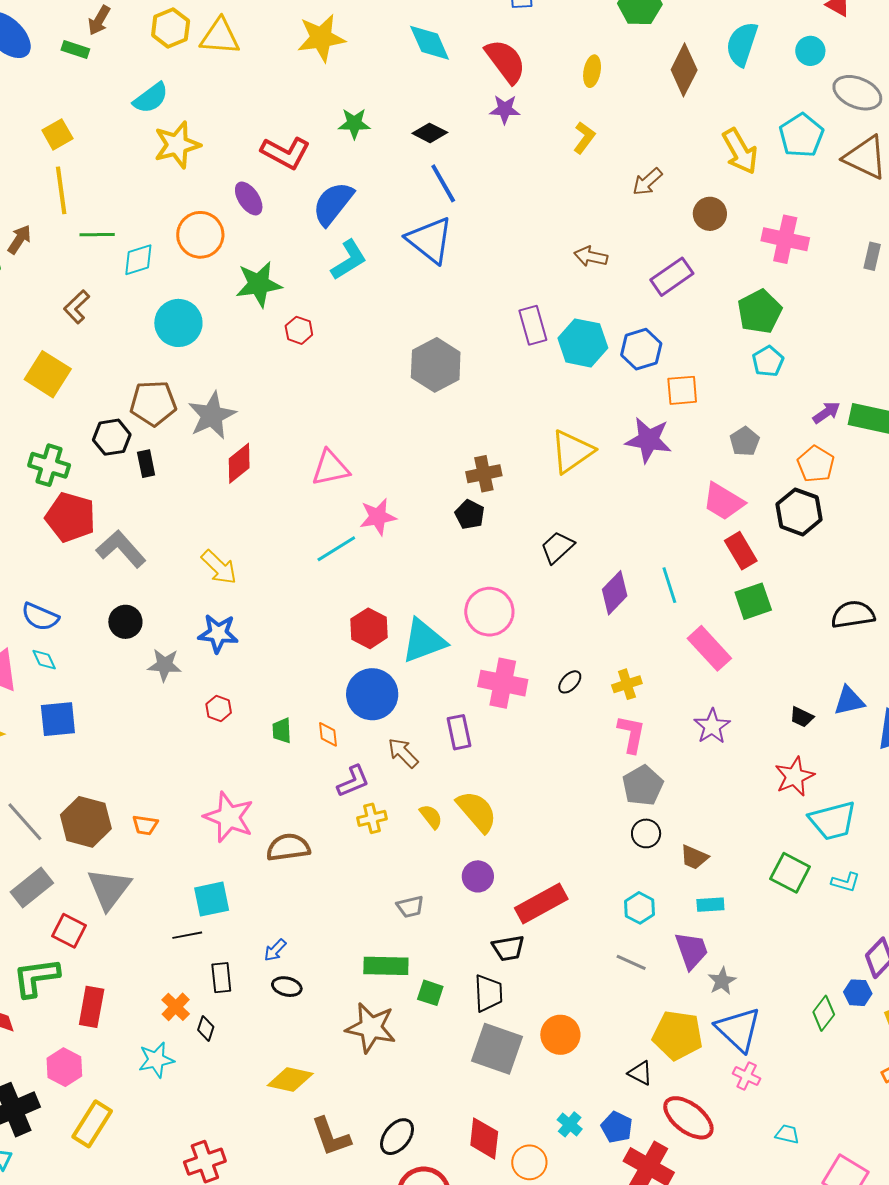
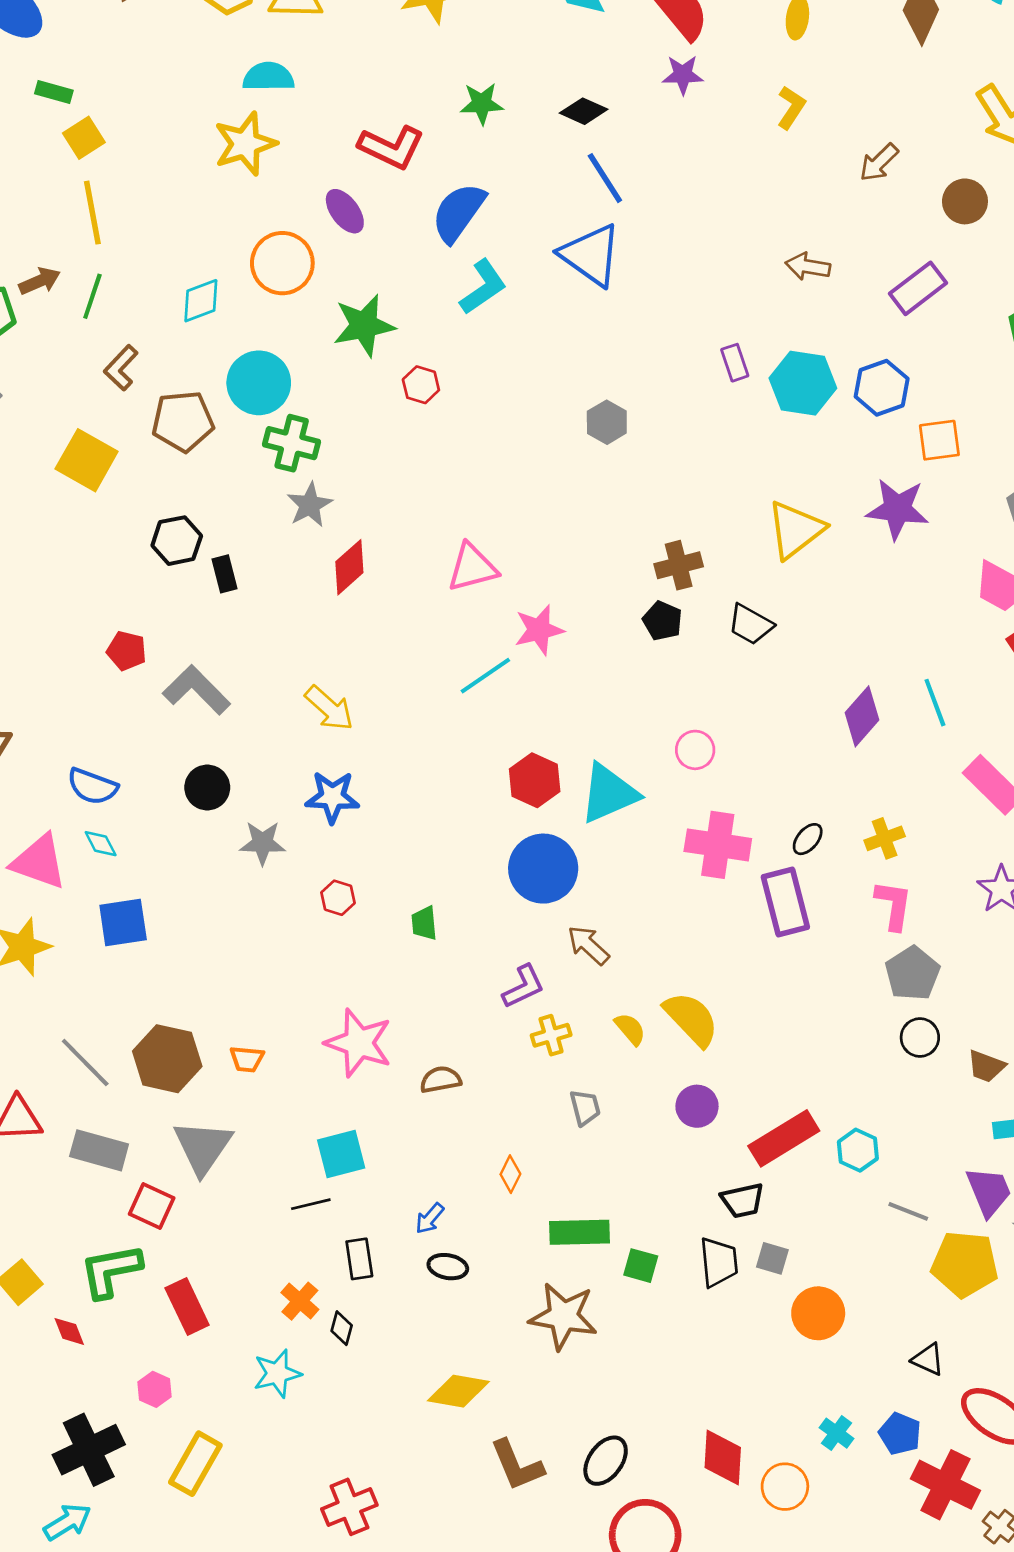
green rectangle: (75, 50) -> (54, 92), moved
cyan semicircle: (151, 98) -> (268, 77), moved, turned -141
green line: (97, 235) -> (92, 296), moved, turned -68
brown arrow: (19, 239) -> (40, 281), turned 36
purple rectangle: (533, 325) -> (735, 363), size x0.7
gray hexagon: (436, 365) -> (607, 422), size x0.6
brown pentagon: (153, 403) -> (183, 421), moved
gray star: (212, 415) -> (310, 505), size x0.7
green cross: (49, 465) -> (292, 443), moved
red pentagon: (70, 517) -> (127, 651), size x0.6
black trapezoid: (557, 547) -> (751, 624), moved, turned -105
pink circle: (489, 612) -> (695, 750), size x0.6
purple rectangle: (459, 732) -> (785, 902), moved, size x1.4
orange diamond: (328, 734) -> (510, 1174), moved, turned 36
brown semicircle: (288, 847) -> (441, 1080), size x0.7
gray rectangle: (32, 887) -> (99, 1150), turned 57
gray trapezoid: (410, 907) -> (585, 1108), moved, turned -88
cyan hexagon: (640, 908) -> (858, 1150), moved
red rectangle: (92, 1007) -> (187, 1307), turned -33
yellow pentagon: (678, 1035) -> (965, 1264), moved
gray square: (497, 1049) -> (772, 1258), moved, size x0.5
pink hexagon: (64, 1067) -> (154, 1389), size x0.7

